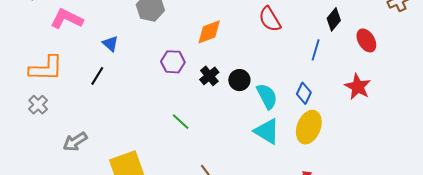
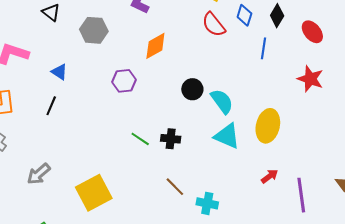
black cross: (209, 76) -> (171, 139), moved, turned -36
blue diamond: (304, 93) -> (244, 15), moved

